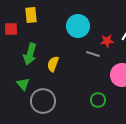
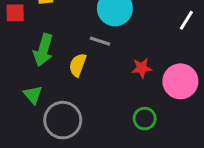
red star: (107, 41) -> (142, 68), moved
gray line: (93, 54) -> (100, 41), moved

